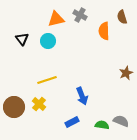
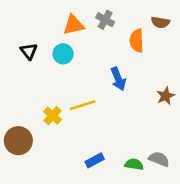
brown semicircle: (122, 17) -> (160, 22), turned -64
yellow line: (47, 80) -> (83, 105), moved
blue arrow: (82, 96) -> (118, 79), moved
yellow cross: (39, 104) -> (53, 116), moved

